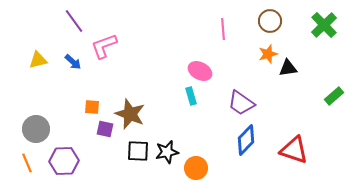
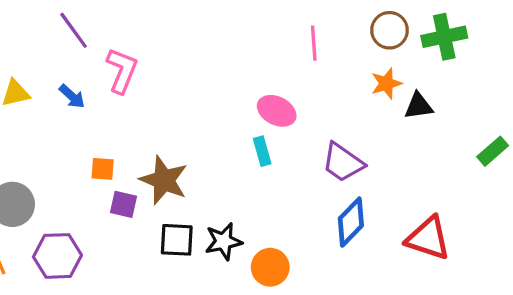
green cross: (324, 25) -> (444, 37), moved, turned 32
pink L-shape: (104, 46) -> (122, 71), turned 132

